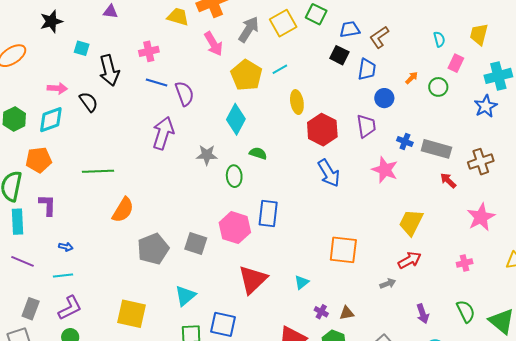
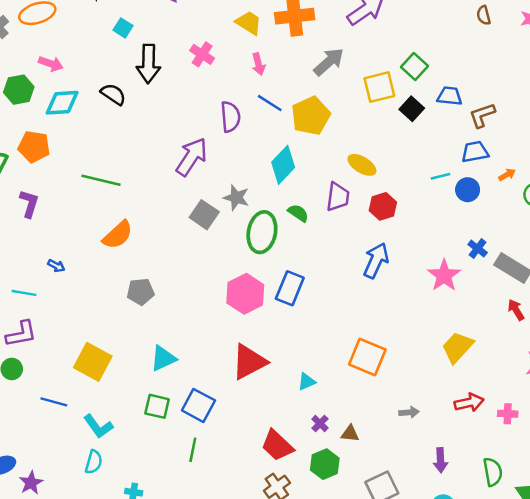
yellow square: (283, 23) -> (379, 87), moved
pink arrow: (213, 44) -> (258, 64), moved, size x0.7
pink cross: (149, 51) -> (202, 54), turned 30
black square: (339, 55) -> (412, 109), moved
cyan line: (280, 69) -> (441, 176), moved
blue trapezoid: (367, 69) -> (475, 152), moved, turned -125
blue line: (157, 83) -> (270, 103), moved
pink arrow: (57, 88) -> (51, 64), moved
black semicircle: (89, 102) -> (113, 94), turned -35
yellow ellipse: (297, 102) -> (362, 165), turned -65
purple trapezoid: (366, 126) -> (338, 197), moved
red hexagon: (322, 130) -> (383, 206), size x0.7
blue arrow: (329, 173) -> (376, 260), turned -140
green ellipse: (234, 176) -> (262, 232), size x1.5
gray square: (196, 244) -> (204, 215), moved
blue arrow: (66, 247) -> (56, 266), moved
gray pentagon: (153, 249) -> (141, 292), size x0.7
red arrow: (410, 260) -> (469, 403), moved

